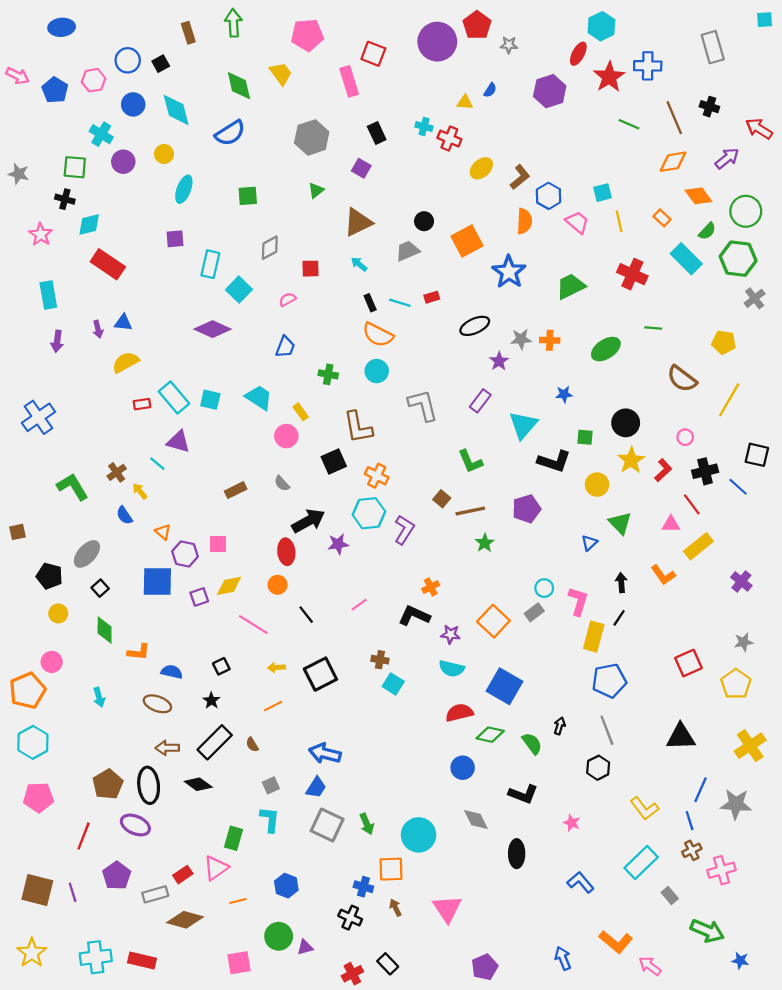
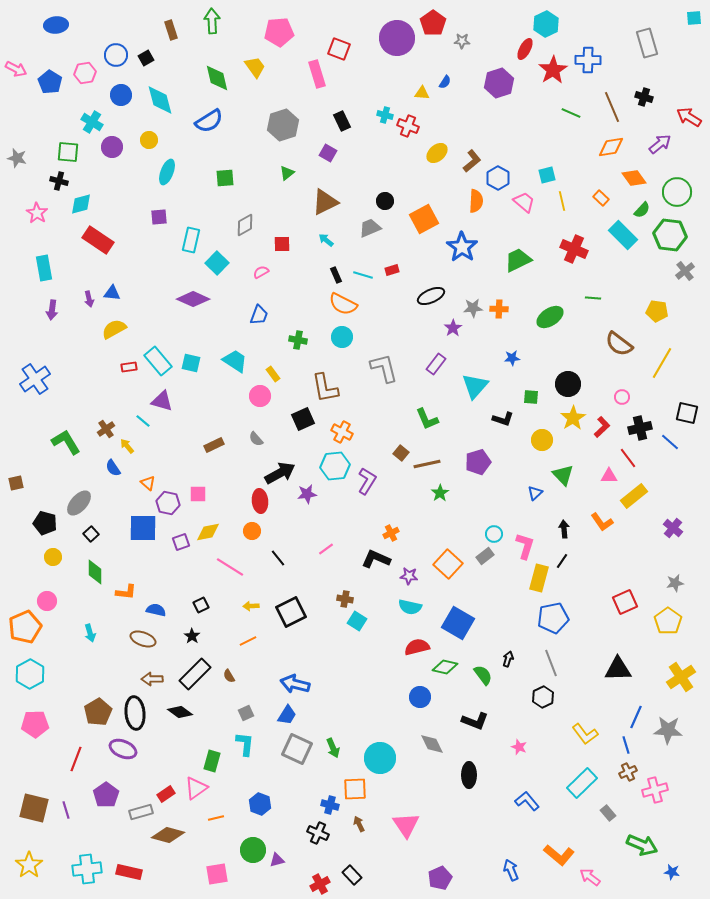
black L-shape: (554, 461) -> (503, 419), size x0.7

